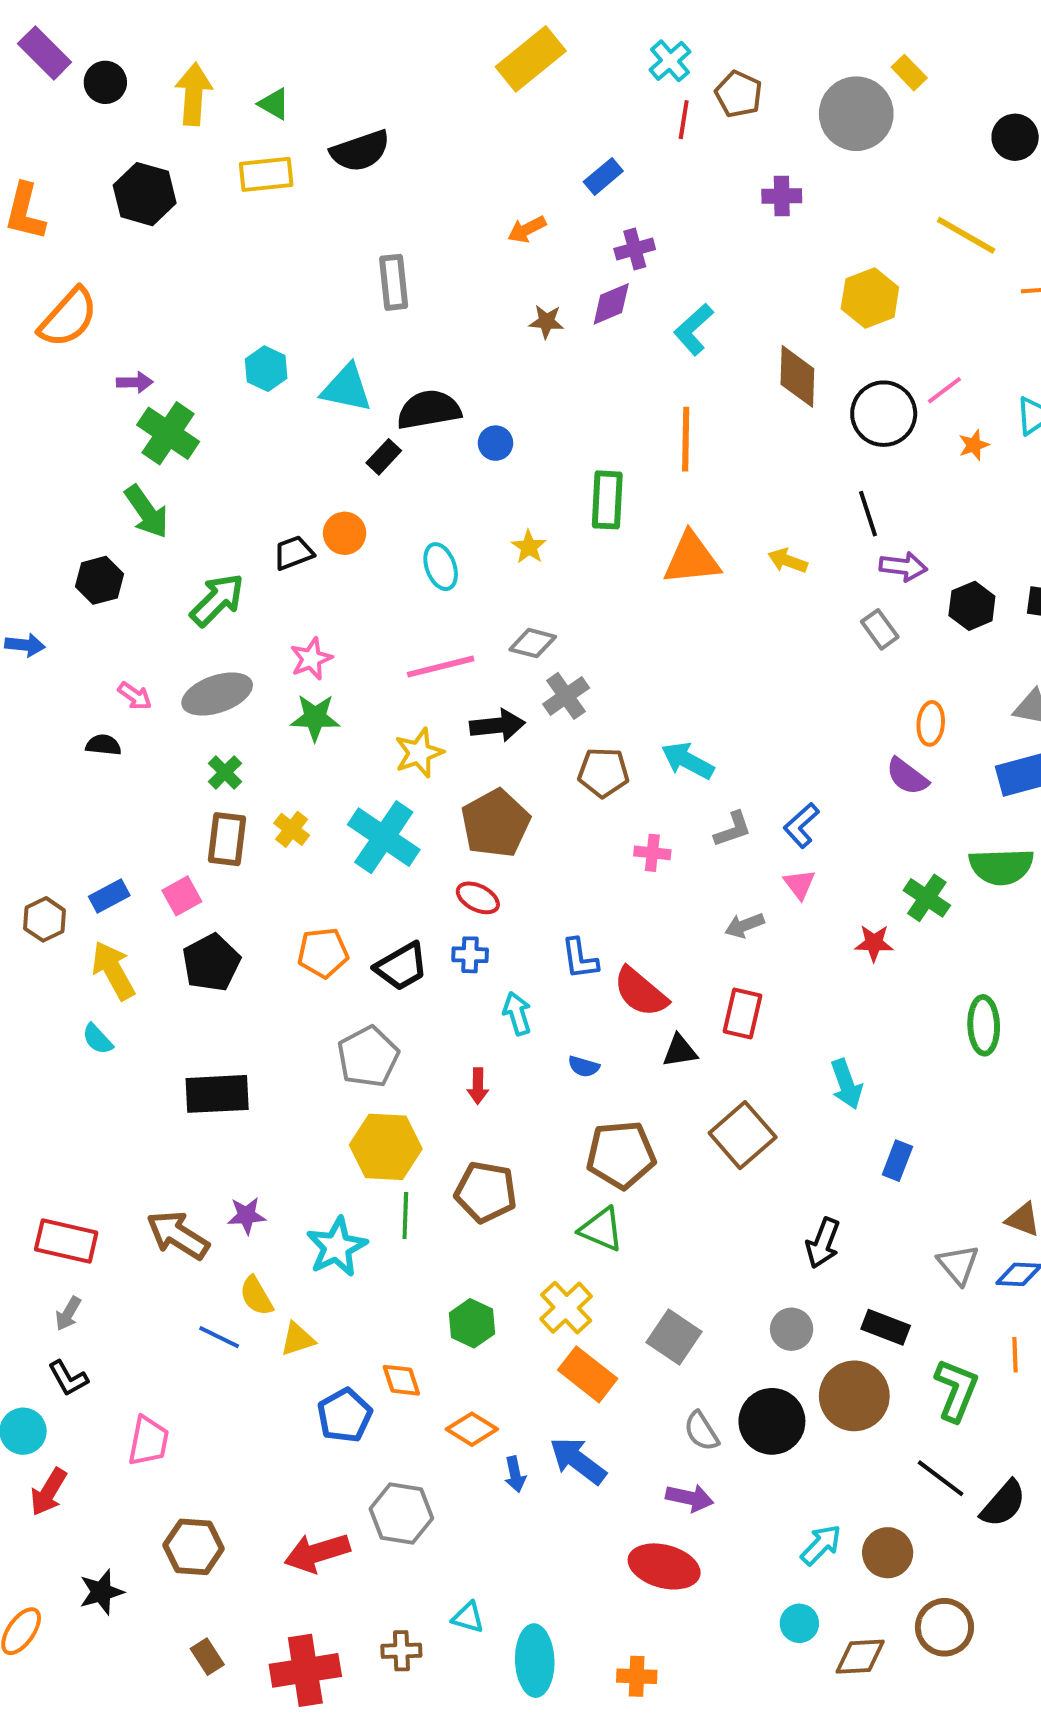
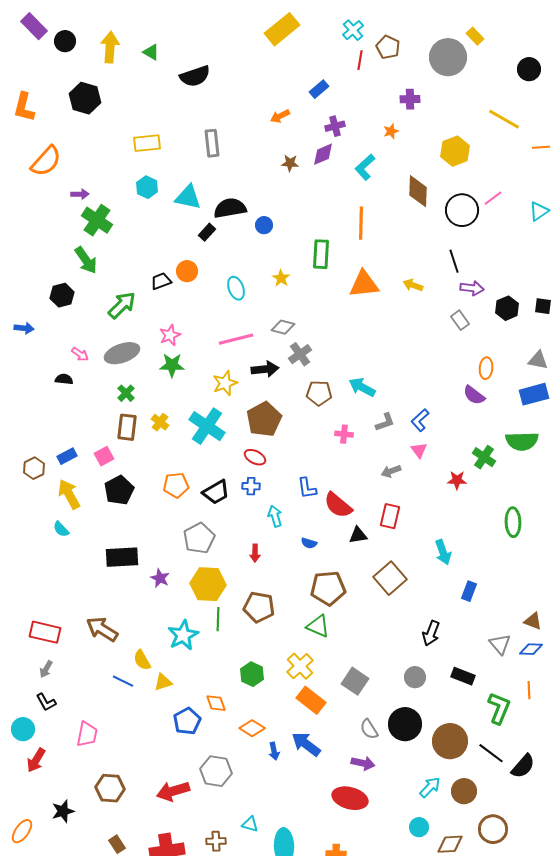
yellow rectangle: (266, 174) -> (147, 143), moved
orange star: (974, 445) -> (391, 131), moved
purple star: (247, 1216) -> (160, 578), moved, turned 30
brown circle: (854, 1396) -> (450, 741), moved

